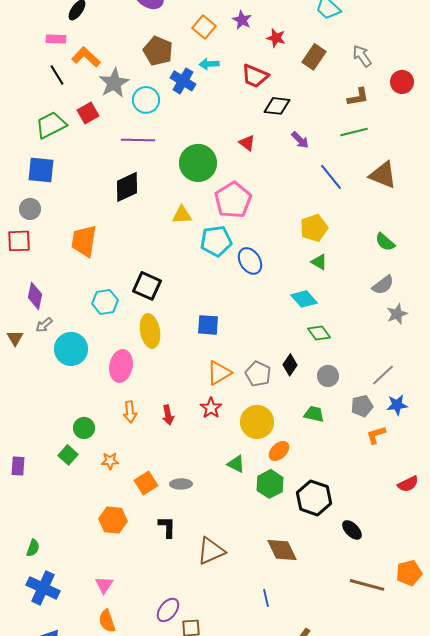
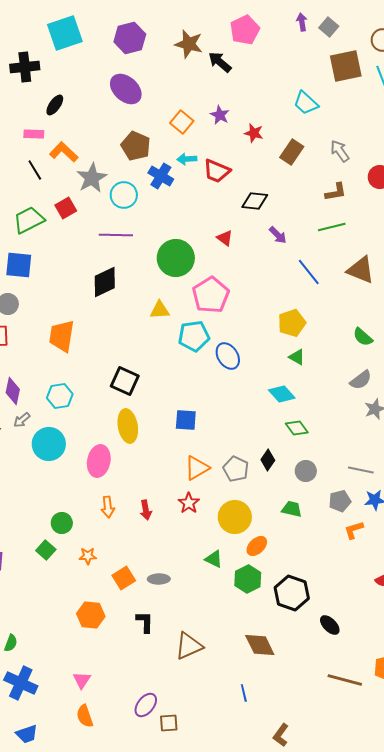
red trapezoid: (255, 76) -> (217, 171), moved
cyan hexagon: (105, 302) -> (60, 396), moved
gray line: (383, 375) -> (361, 470), turned 55

